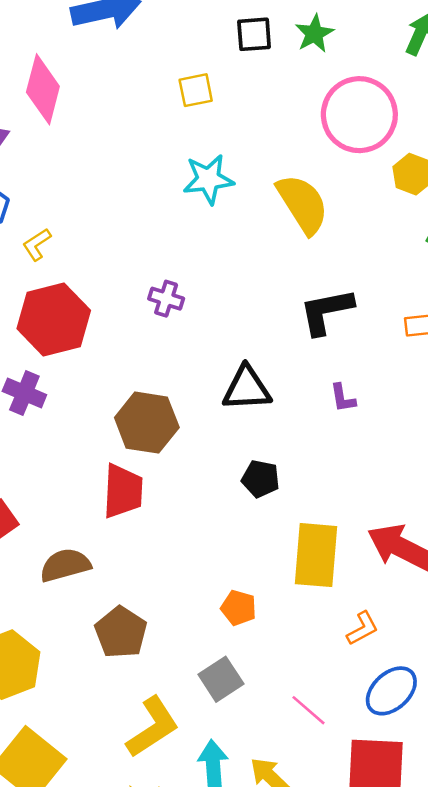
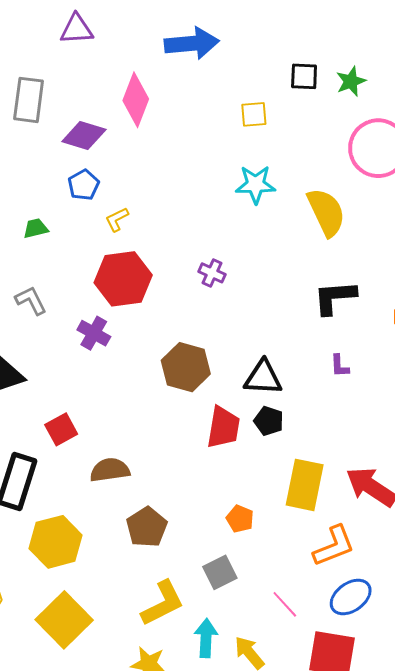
black triangle: (247, 388) -> (263, 378), moved
red trapezoid: (123, 491) -> (223, 427), moved
orange L-shape: (362, 628) -> (334, 546), size x1.6

